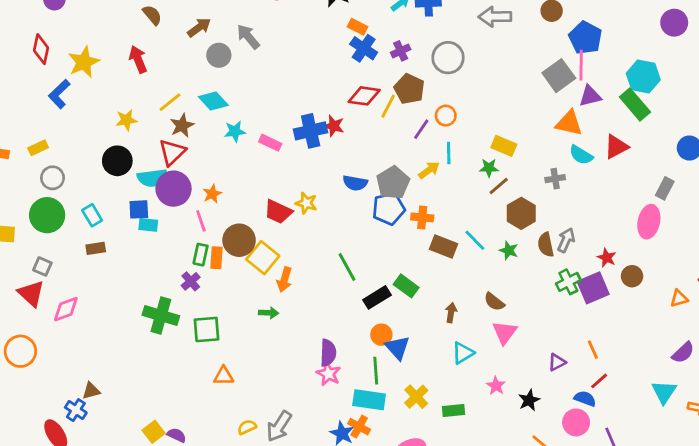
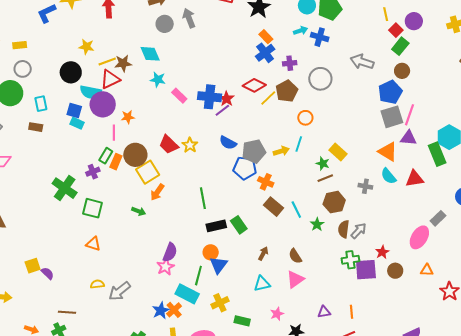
blue pentagon: (585, 38) -> (390, 92), moved
yellow line: (170, 102) -> (107, 61), moved
purple line: (421, 129) -> (222, 110), moved
orange triangle: (679, 298) -> (427, 270), moved

